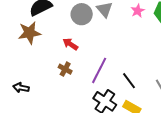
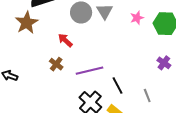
brown star: (29, 33) -> (27, 23), turned -30
purple line: (99, 70) -> (90, 71), turned 40

